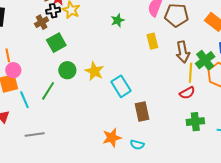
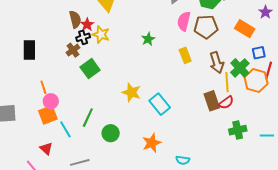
green circle: (67, 70) -> (111, 133), moved
brown rectangle: (142, 112) -> (212, 101), moved
orange star: (112, 138) -> (152, 143), moved

